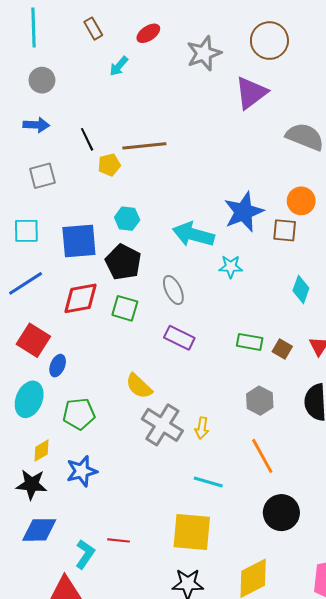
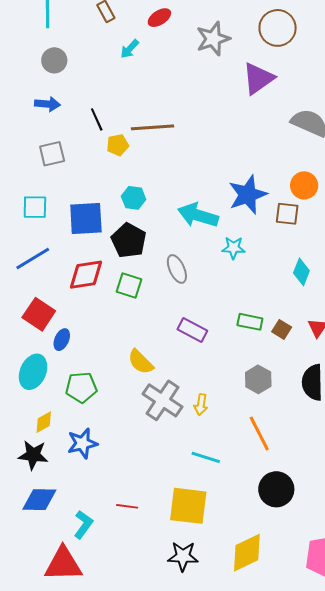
purple rectangle: (179, 338) -> (192, 330), moved
red line: (119, 540) -> (127, 506), moved

